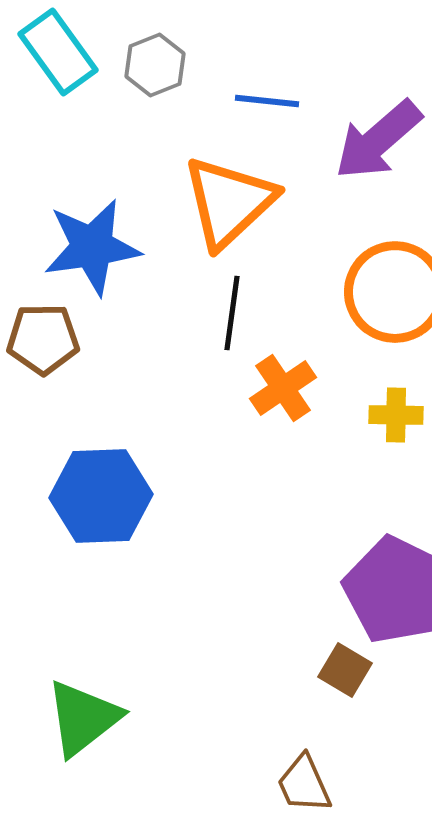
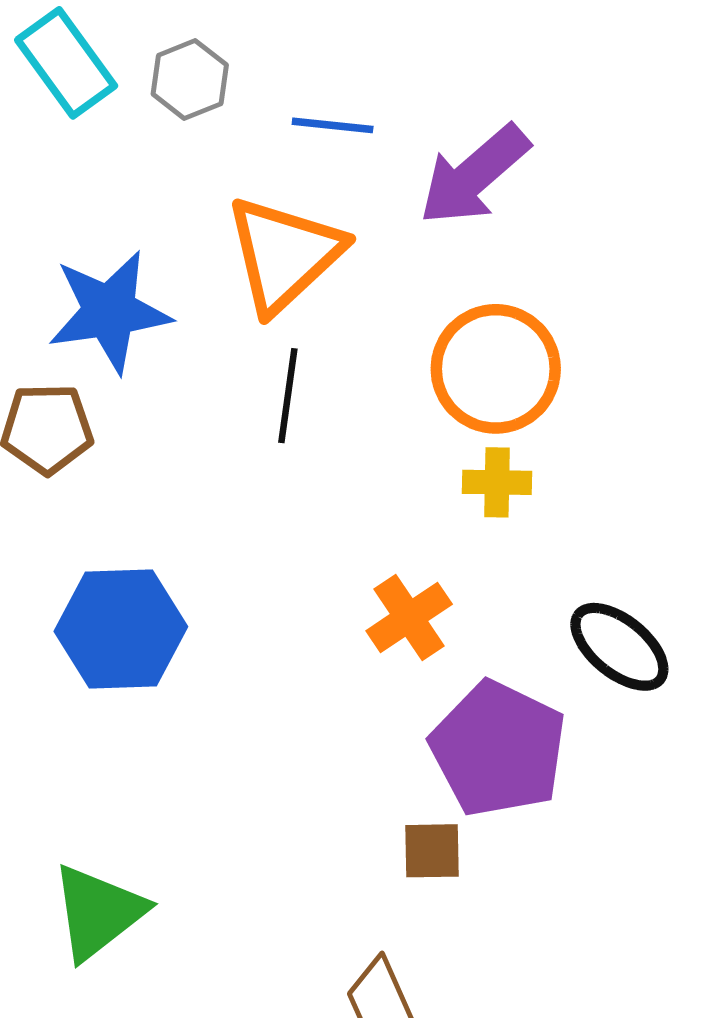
orange cross: (283, 388) -> (409, 618), moved
yellow cross: (396, 415) -> (497, 482), moved
brown square: (345, 670) -> (432, 851), turned -32

